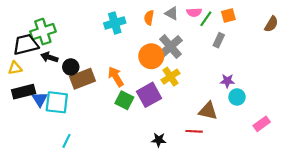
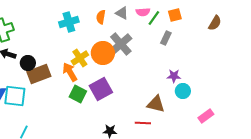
yellow cross: (171, 77) -> (80, 58), moved

